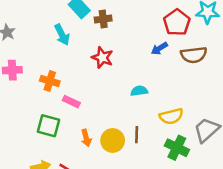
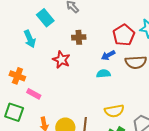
brown cross: (103, 19) -> (79, 37), moved
cyan semicircle: (139, 91) -> (103, 74), moved

